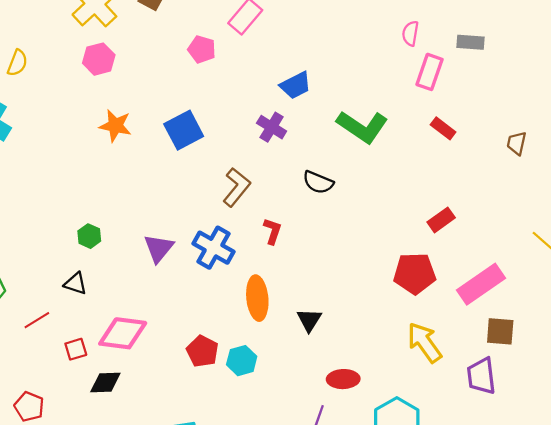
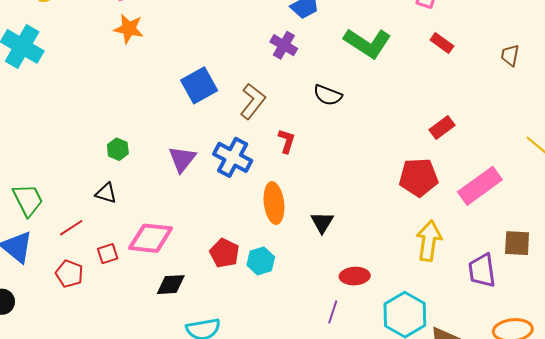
orange star: (115, 126) -> (129, 29), moved
blue square: (184, 130) -> (199, 85), moved
brown square: (500, 331) -> (517, 243), moved
yellow arrow: (424, 342) -> (429, 241), turned 45
black diamond: (105, 382) -> (171, 285), moved
red pentagon: (29, 407) -> (69, 274), moved

